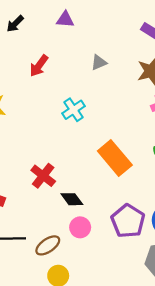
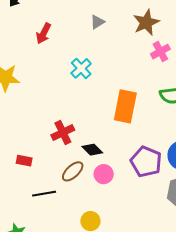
orange rectangle: (115, 158) -> (125, 106), turned 60
red cross: (43, 176) -> (63, 133), turned 35
brown ellipse: (48, 245) -> (73, 171), moved

